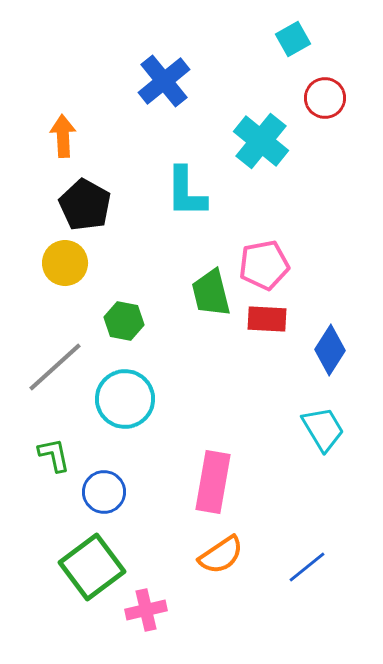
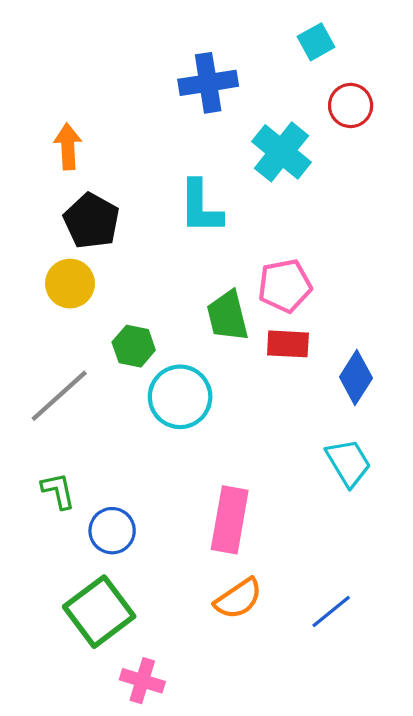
blue cross: (164, 81) -> (208, 83), moved, turned 30
cyan circle: (125, 399) -> (180, 397), moved
pink cross: (146, 610) -> (142, 681), moved, turned 30

